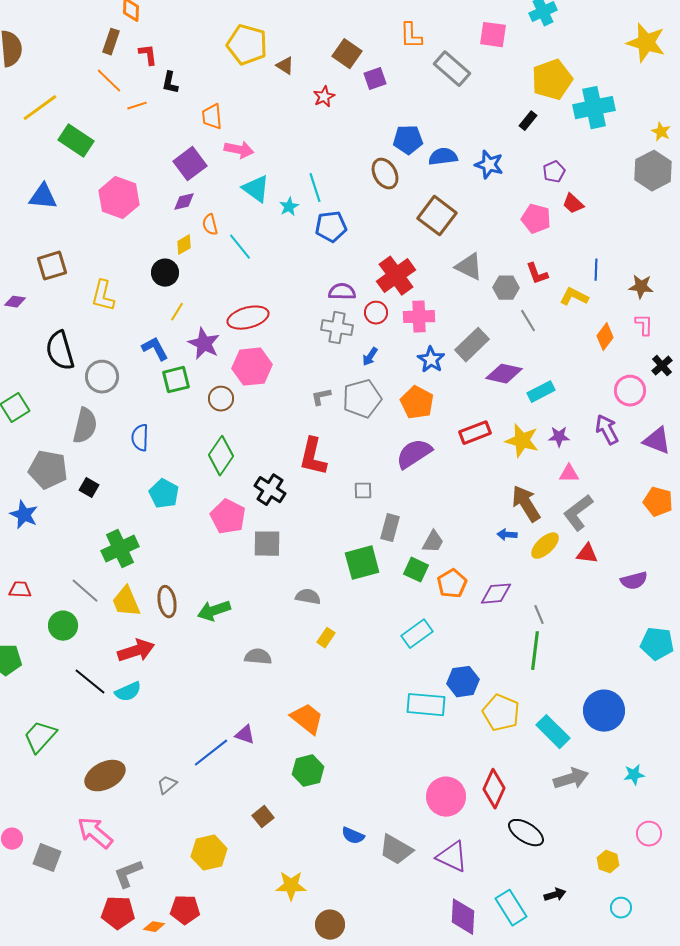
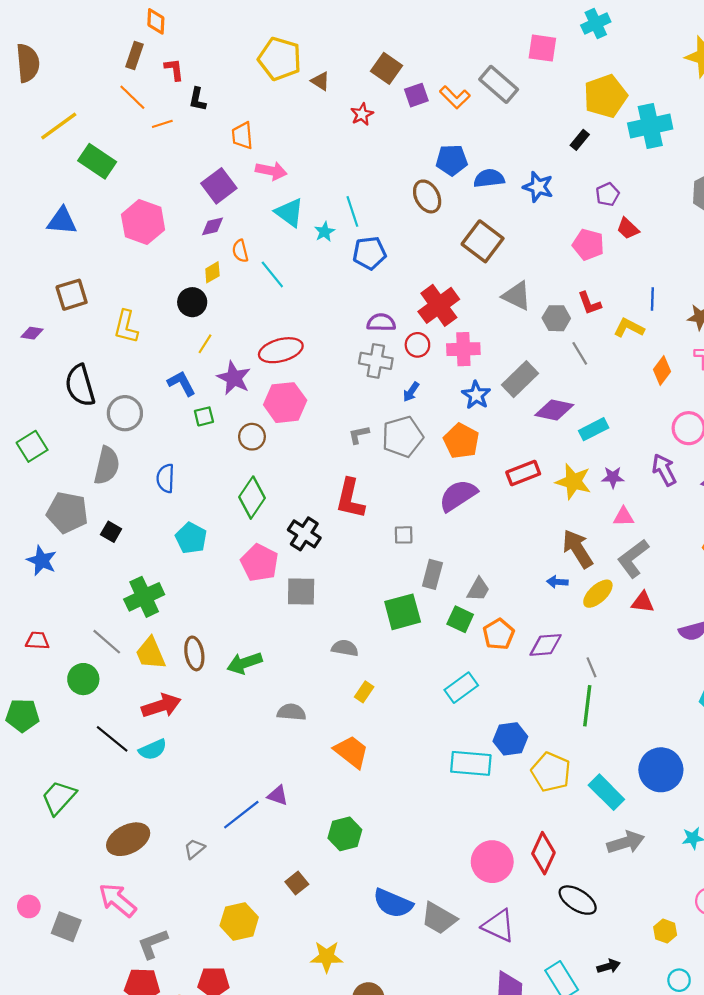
orange L-shape: (411, 36) -> (455, 97), moved, turned -44
green square: (176, 380) -> (204, 416), size x0.7
orange trapezoid: (307, 719) -> (351, 752), moved
blue semicircle: (353, 836) -> (393, 903), size x1.6

